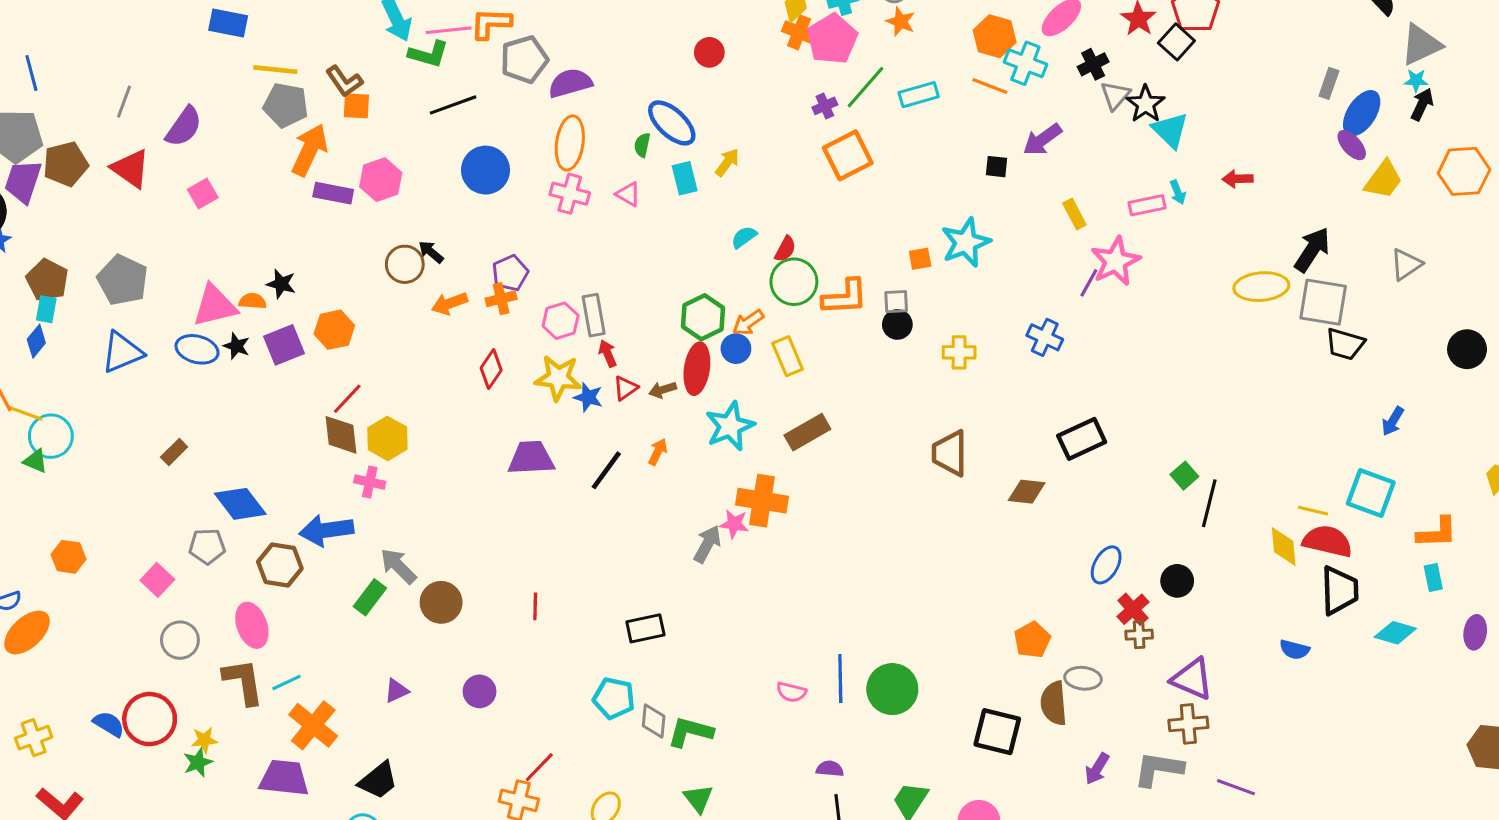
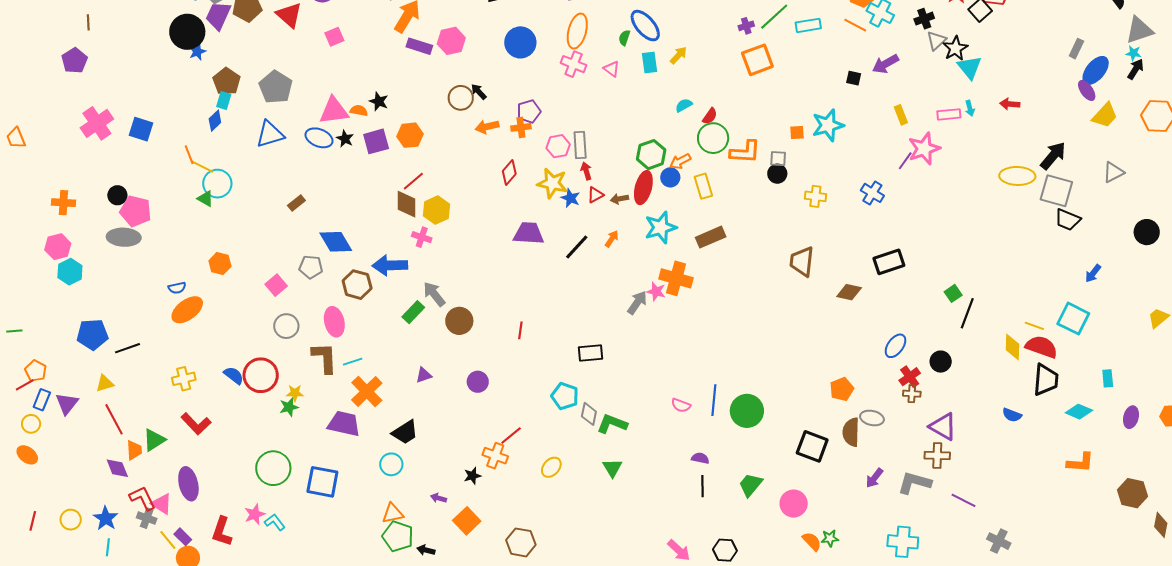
orange L-shape: (1437, 533) -> (1080, 463), moved

